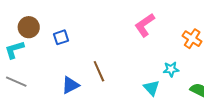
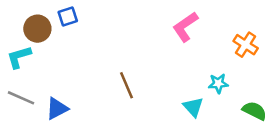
blue square: (61, 37) -> (68, 16), moved
blue triangle: (70, 85) -> (57, 108), moved

